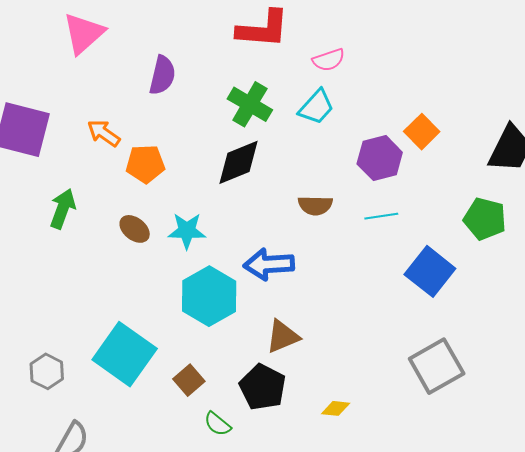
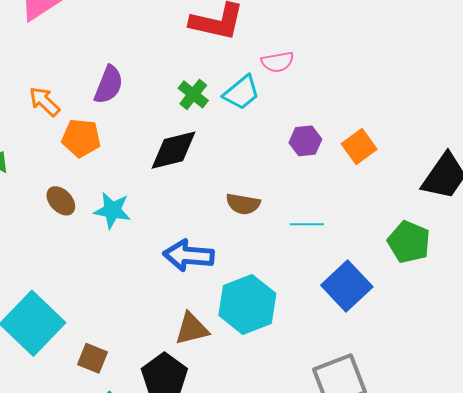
purple semicircle: (162, 75) -> (109, 85), moved
green cross: (250, 104) -> (193, 94), size x0.7
cyan trapezoid: (316, 107) -> (241, 93), moved
purple hexagon: (380, 158) -> (305, 141), moved, size x0.7
cyan hexagon: (209, 296) -> (247, 304), moved
brown square: (189, 380) -> (92, 358), turned -36

